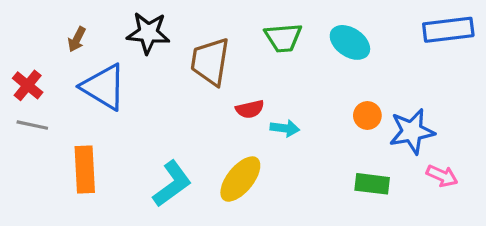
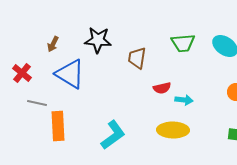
brown trapezoid: (210, 62) -> (137, 58), size x0.7
gray line: (32, 125) -> (37, 103), moved
yellow ellipse: (240, 179) -> (173, 130), moved, turned 52

